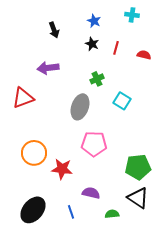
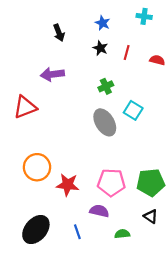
gray ellipse: (80, 107) -> (105, 122), moved, turned -50
pink pentagon: (94, 144) -> (111, 183), moved
black triangle: (138, 198) -> (151, 216), size x0.6

